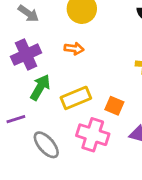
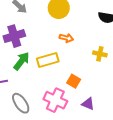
orange arrow: (74, 49) -> (66, 38), moved
yellow rectangle: (76, 98) -> (48, 60), moved

